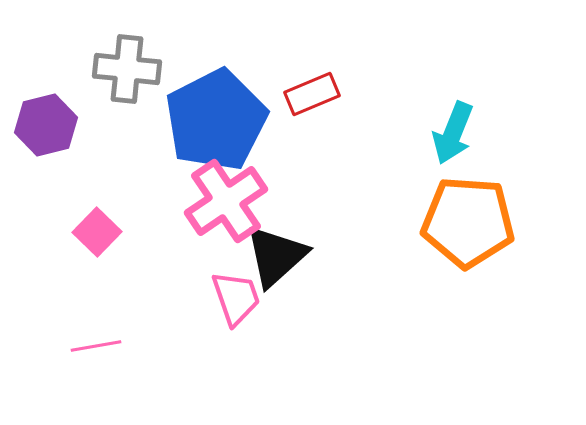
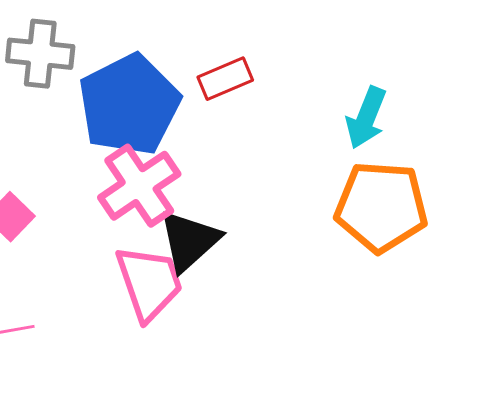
pink trapezoid: (236, 298) -> (149, 283), size x1.4

